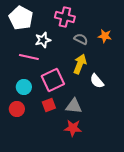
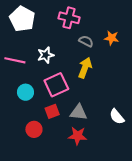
white star: (43, 40) -> (46, 55), moved
pink line: (29, 57) -> (15, 60), moved
white semicircle: (97, 81) -> (117, 117), moved
red circle: (17, 109) -> (34, 129), moved

